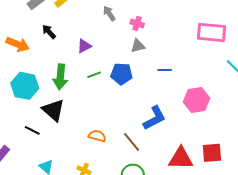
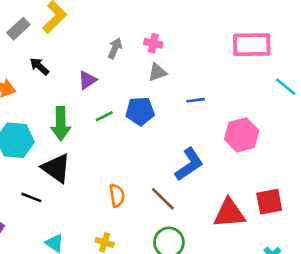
gray arrow: (109, 13) -> (115, 48), moved, turned 63
orange semicircle: (97, 136) -> (117, 196), turned 72

